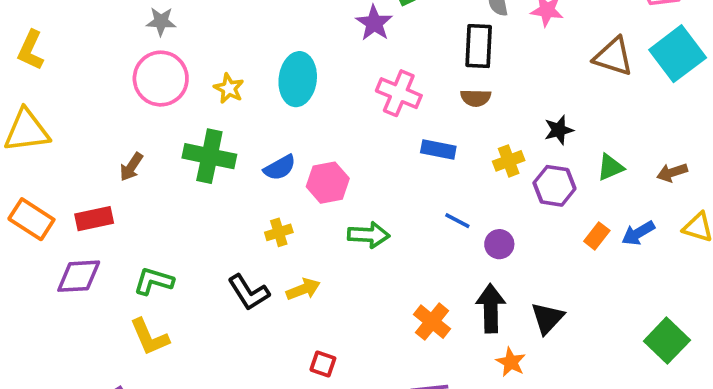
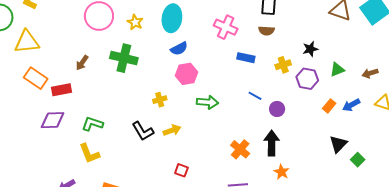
blue semicircle: (280, 168) -> (179, 49), moved
orange rectangle: (31, 219) -> (36, 78), moved
black triangle: (547, 318) -> (338, 144), moved
green square: (667, 341) -> (358, 160), moved, size x0.6

